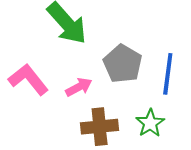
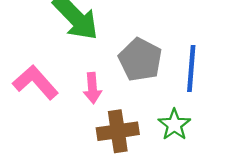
pink arrow: (79, 87) -> (92, 88), turned 116

